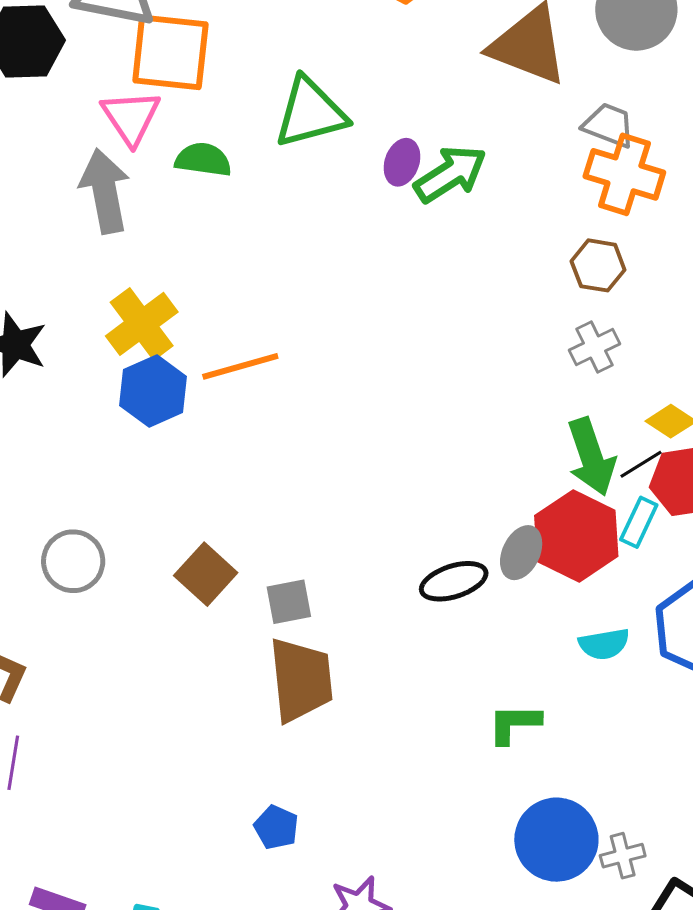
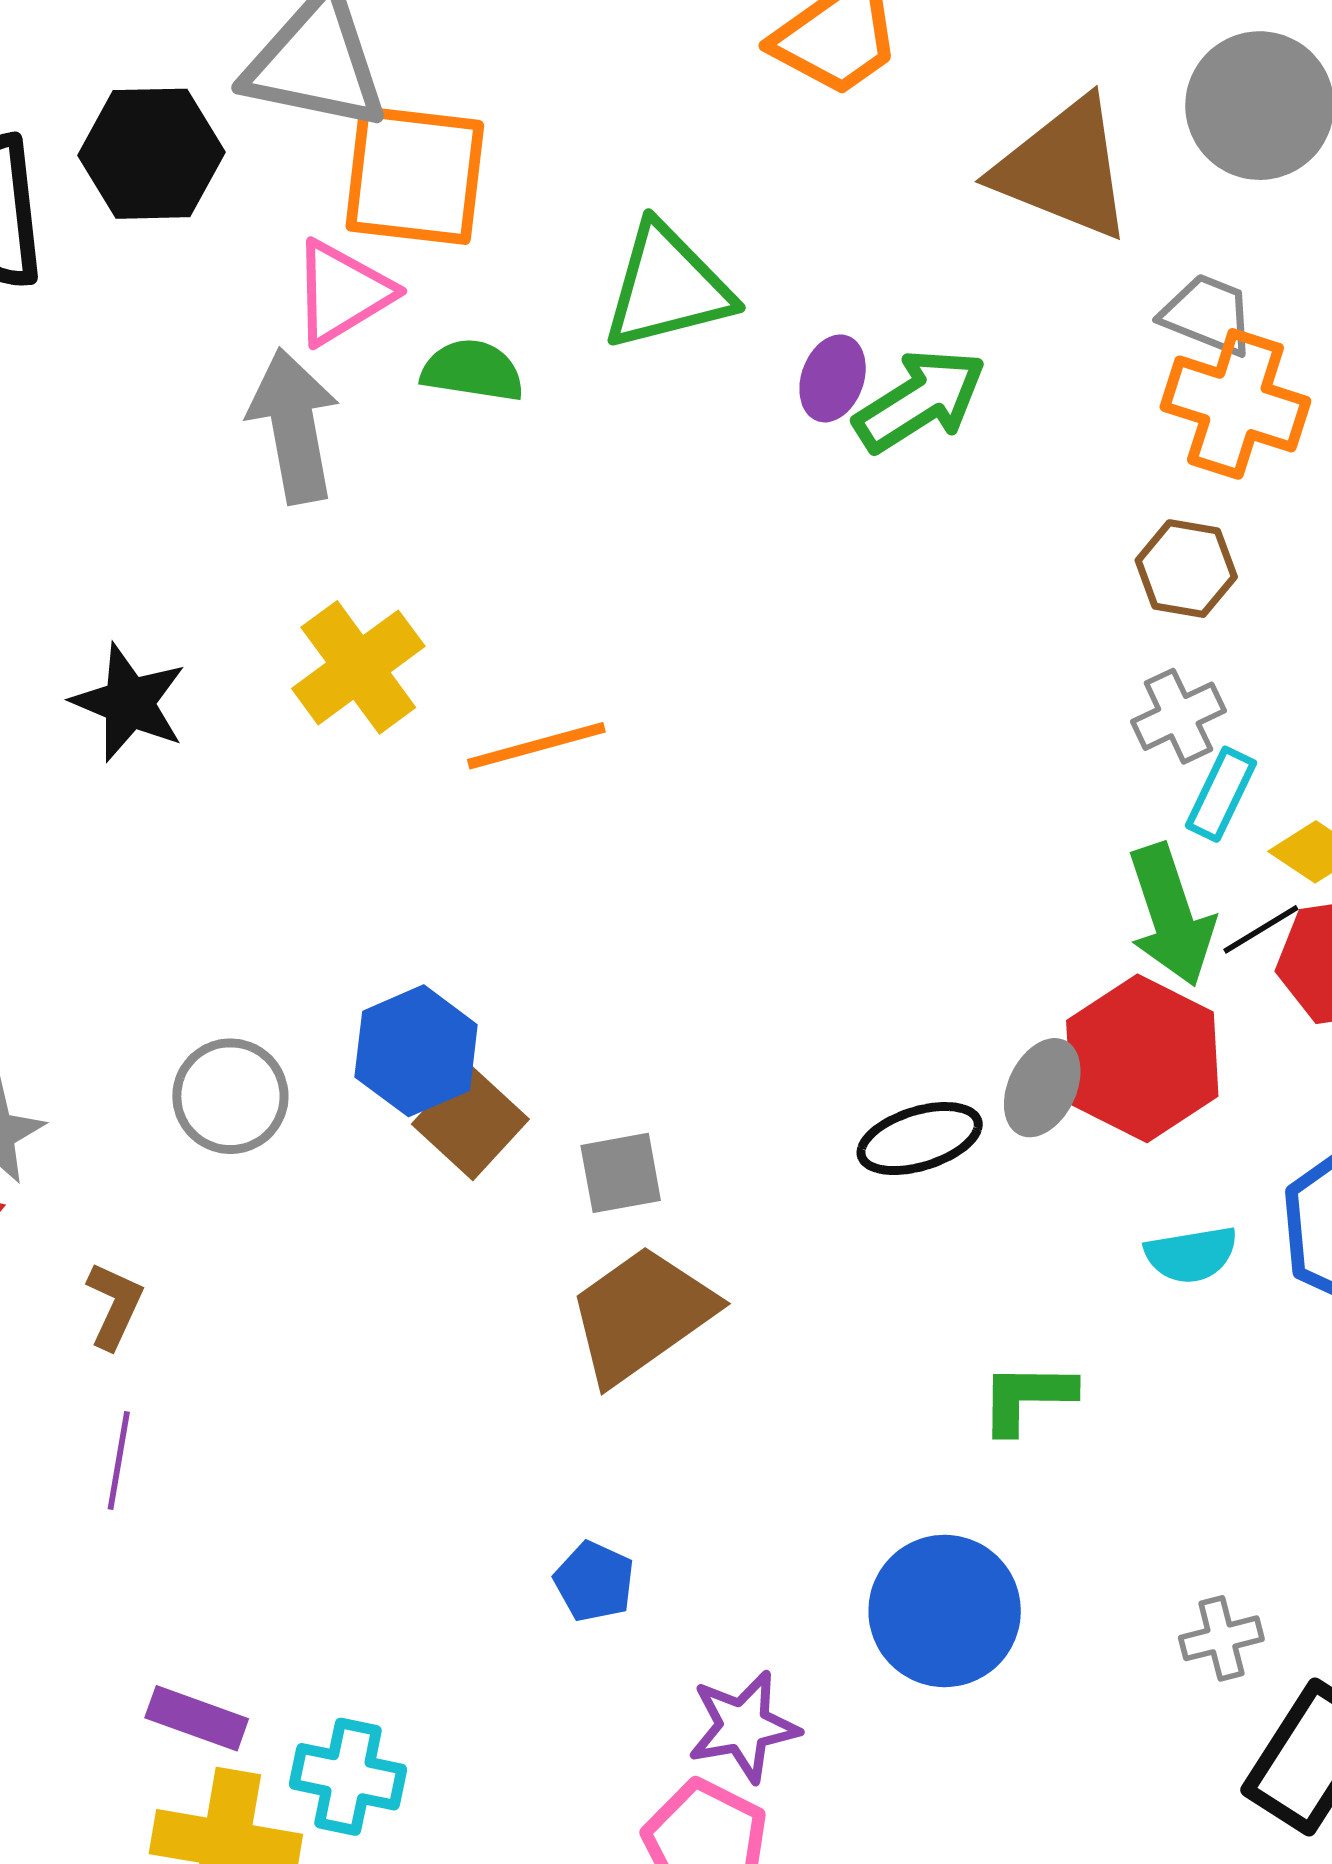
pink triangle: (131, 117) -> (342, 293), turned 32
blue hexagon: (153, 391) -> (416, 1051), moved
cyan rectangle: (639, 522) -> (1221, 794), moved
brown trapezoid: (301, 680) -> (641, 1315), turned -120
blue circle: (556, 840) -> (945, 1611), moved

